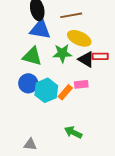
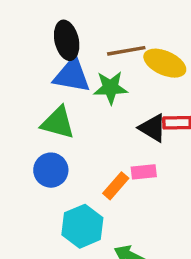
yellow ellipse: (79, 38) -> (165, 63), moved
green star: (62, 53) -> (110, 88), moved
cyan hexagon: (46, 90) -> (82, 226), moved

